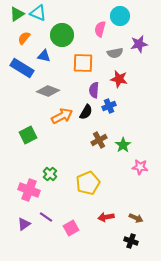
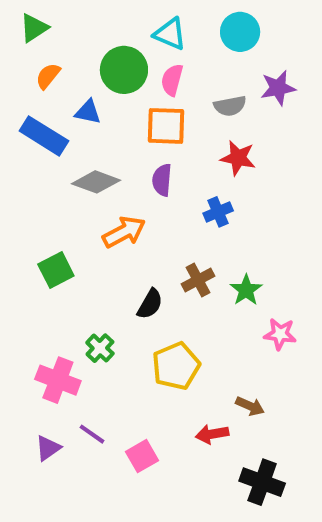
cyan triangle: (38, 13) -> (170, 34), moved
pink semicircle: (100, 29) -> (172, 80), moved
purple semicircle: (94, 90) -> (162, 180), moved
black semicircle: (86, 112) -> (150, 304), moved
brown arrow: (136, 218) -> (250, 406), moved
black cross: (131, 241) -> (262, 482), size x1.5

